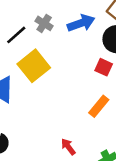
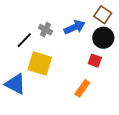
yellow square: (34, 66) -> (40, 63), turned -30
orange rectangle: (99, 106) -> (82, 88), moved

